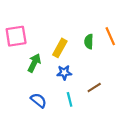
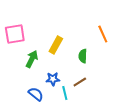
green semicircle: (89, 42) -> (83, 56), moved
blue star: (64, 73) -> (53, 79), moved
brown line: (94, 88) -> (80, 82), moved

